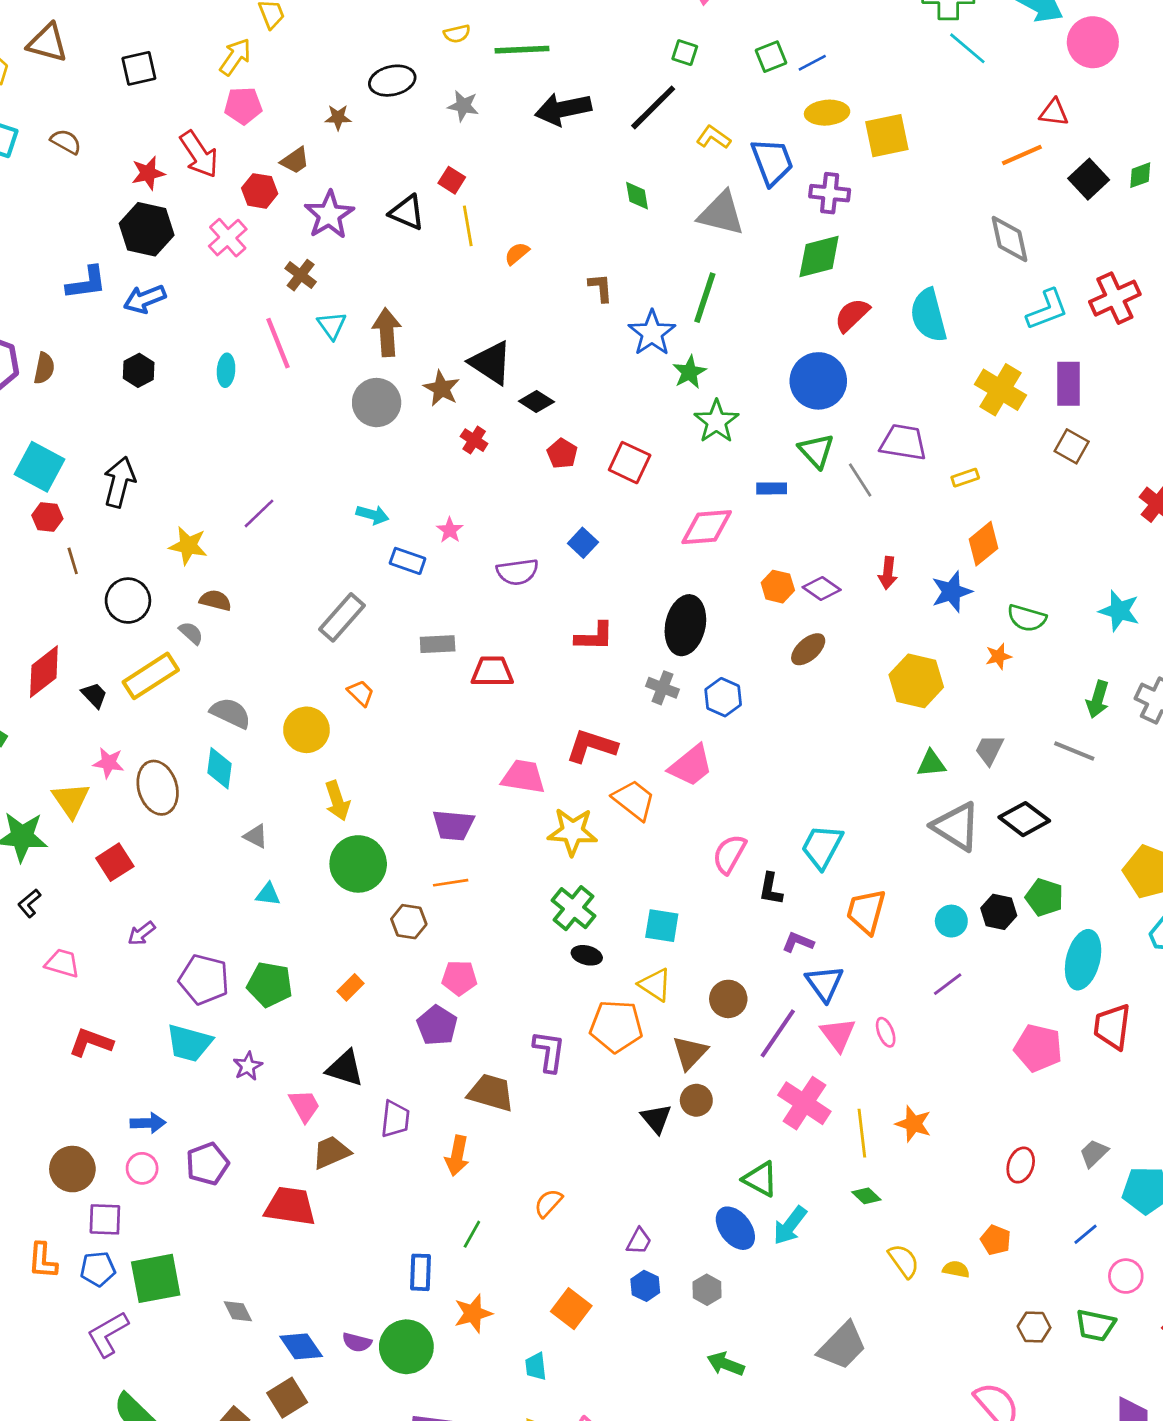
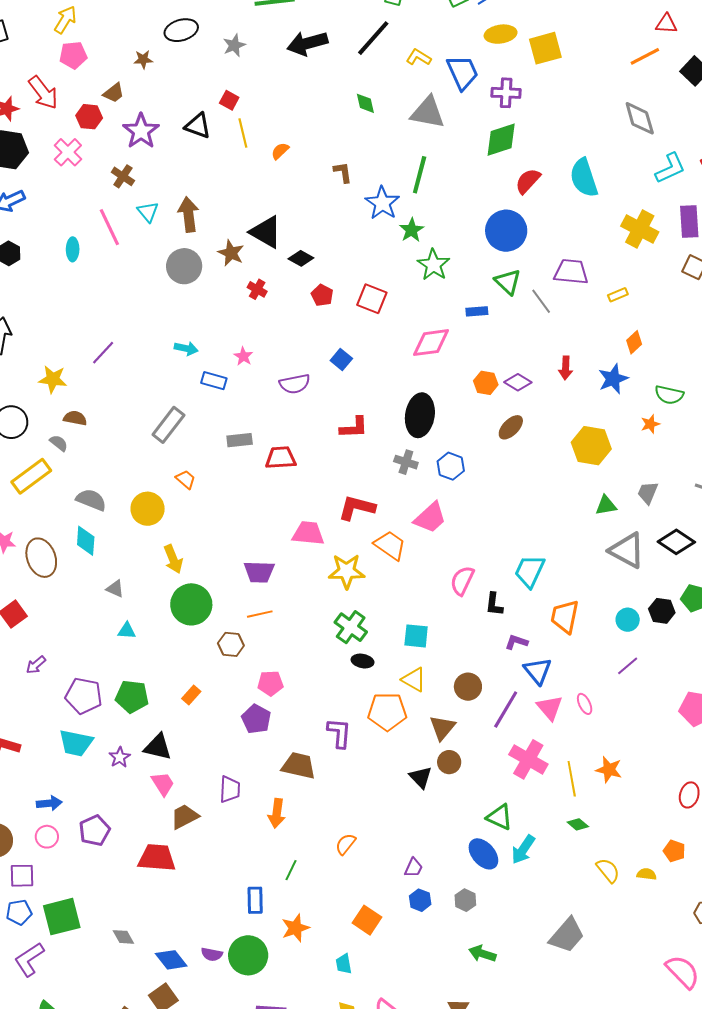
gray star: (463, 106) -> (234, 45), turned -30
orange diamond: (983, 544) -> (634, 342), size x0.7
black triangle: (345, 1068) -> (158, 747), moved

